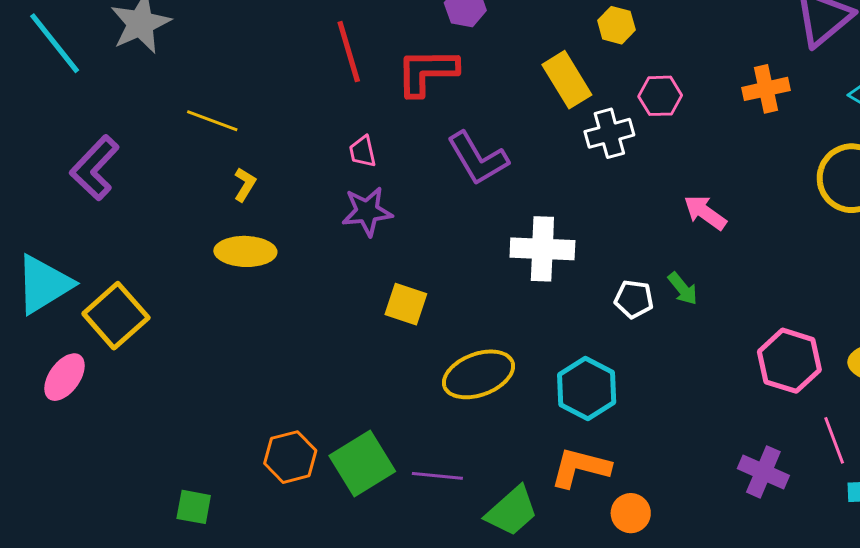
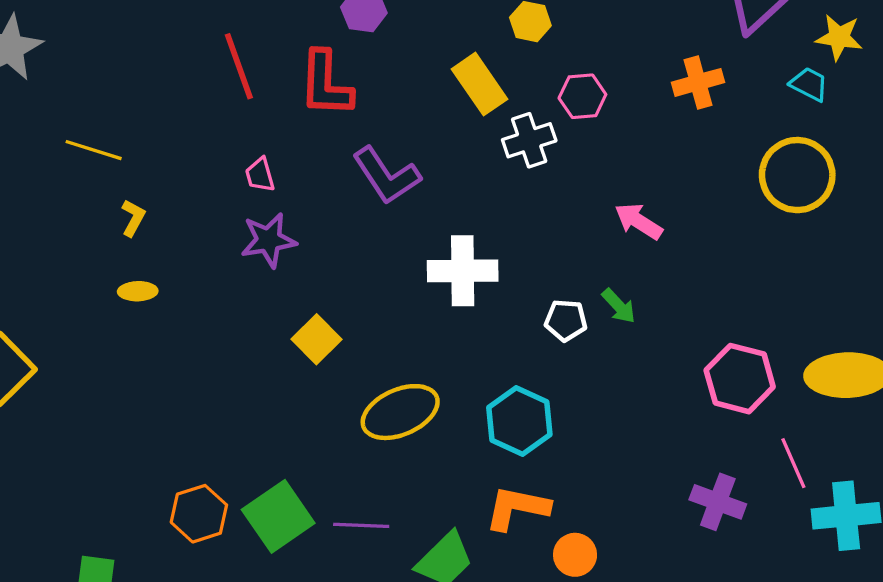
red L-shape: (427, 72) -> (326, 84), turned -84
yellow ellipse: (245, 251) -> (138, 291), size x0.6
yellow square: (406, 304) -> (316, 339), turned 30

